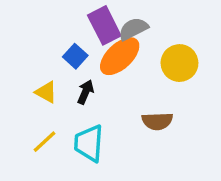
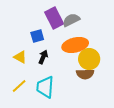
blue square: (75, 56) -> (37, 36), turned 32
orange ellipse: (120, 56) -> (75, 45), moved, turned 30
yellow circle: (179, 63) -> (89, 59), moved

